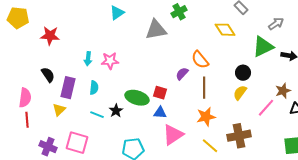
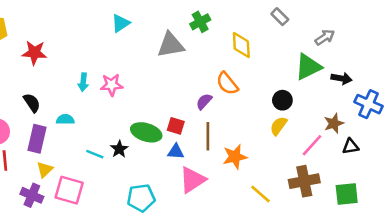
yellow diamond: (225, 30) -> (241, 45), moved, turned 30
purple rectangle: (68, 88) -> (37, 139), moved
cyan semicircle: (94, 88) -> (65, 119), moved, turned -96
brown line: (204, 88) -> (208, 136), moved
yellow triangle: (59, 110) -> (45, 170), moved
brown cross: (239, 136) -> (304, 181), moved
yellow line: (210, 146) -> (261, 194), moved

